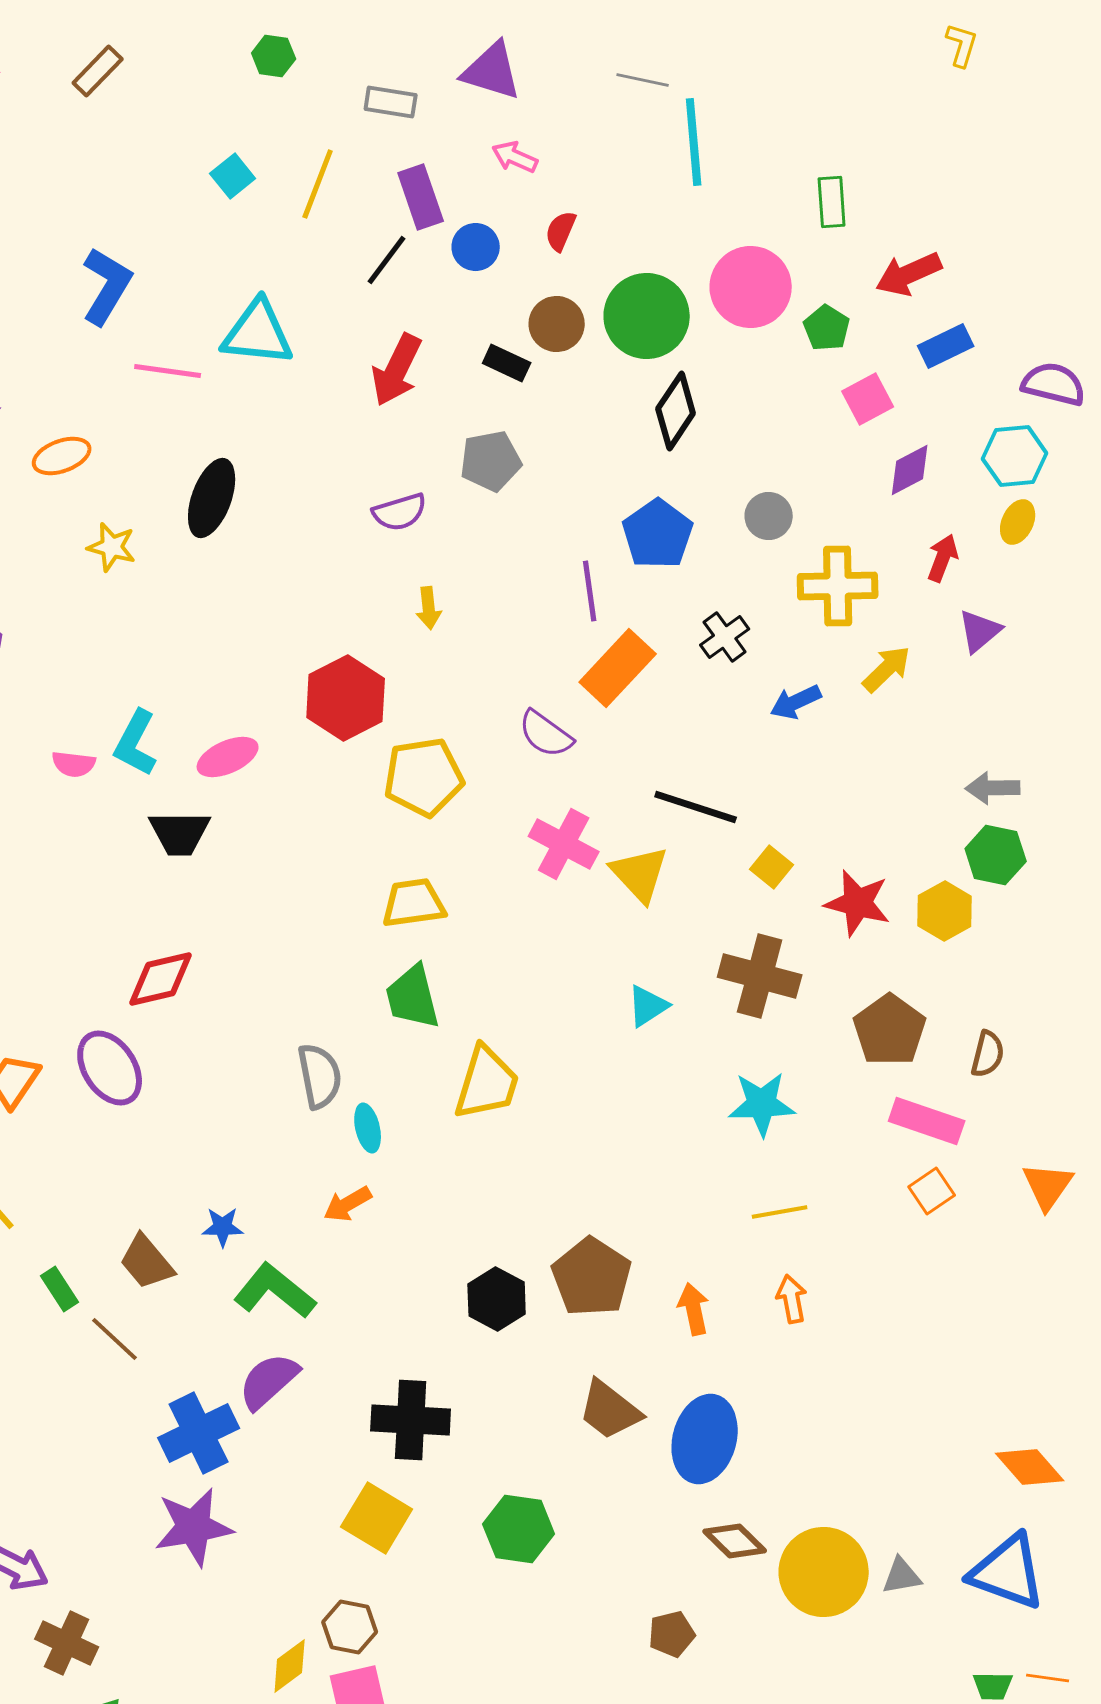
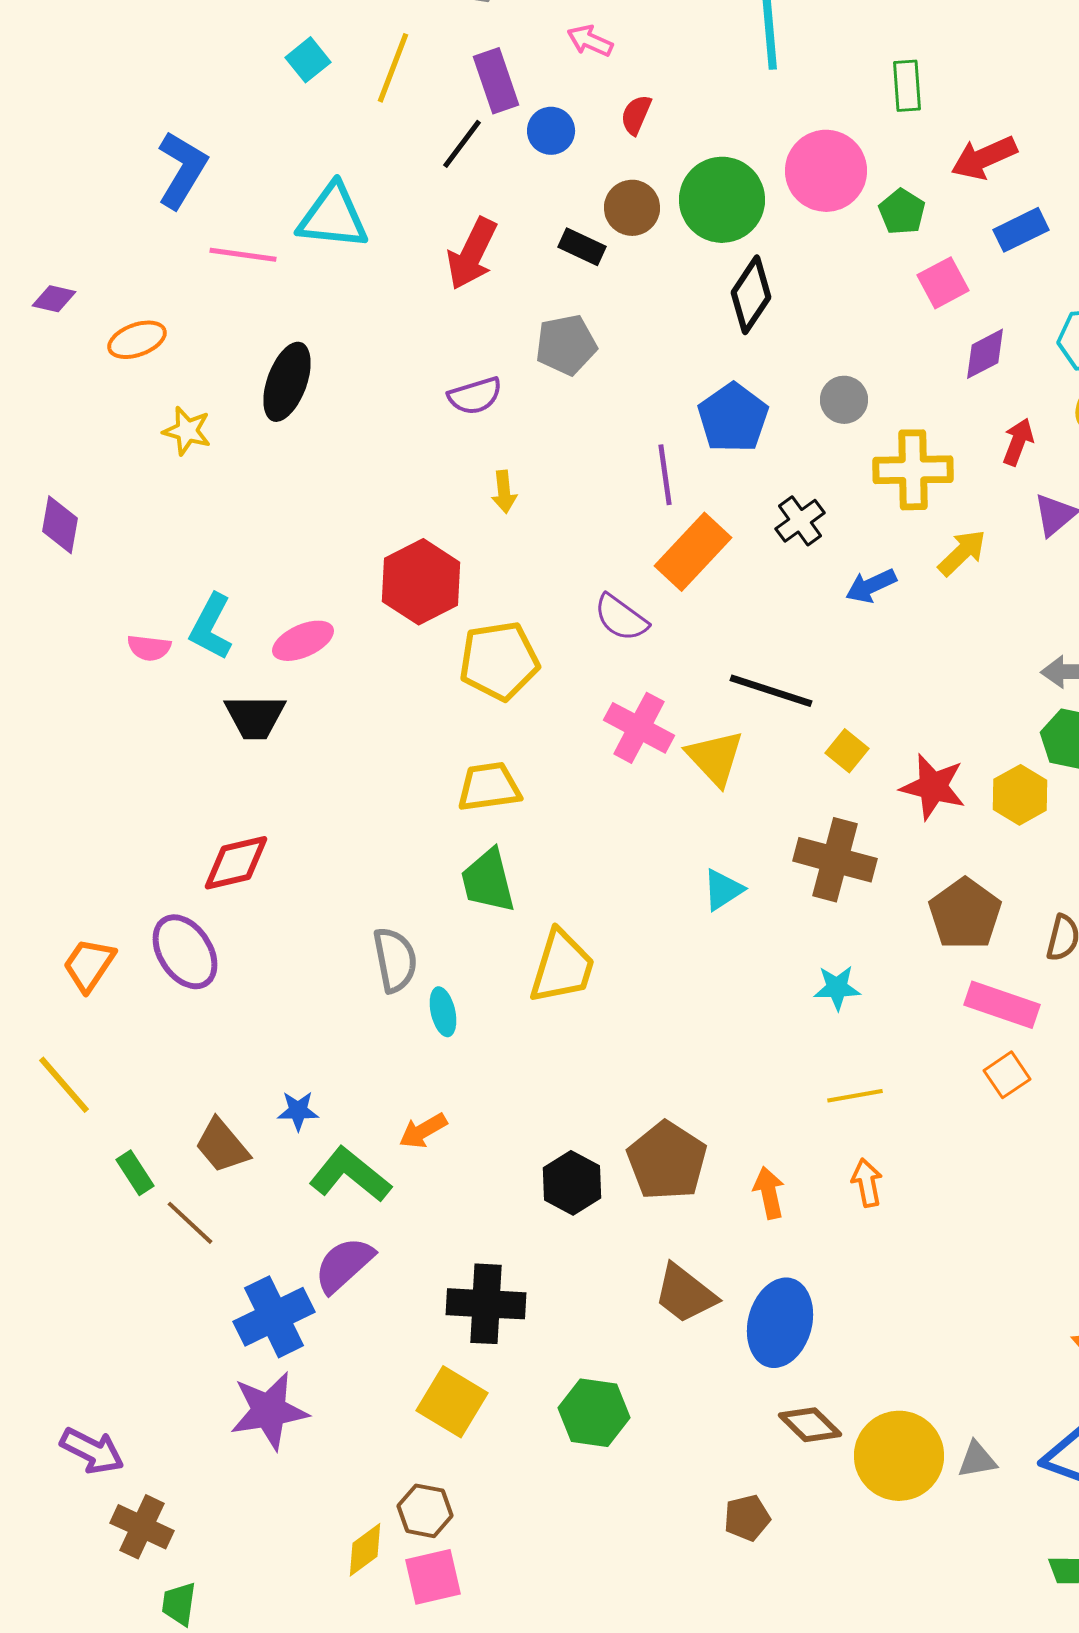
cyan star: (762, 1104) -> (837, 988), size x0.7
orange arrow: (348, 1204) -> (423, 1131), moved

